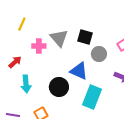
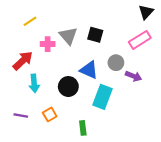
yellow line: (22, 24) -> (30, 21), turned 32
gray circle: (99, 54) -> (116, 63), moved
red arrow: (15, 62) -> (23, 61), size x1.5

